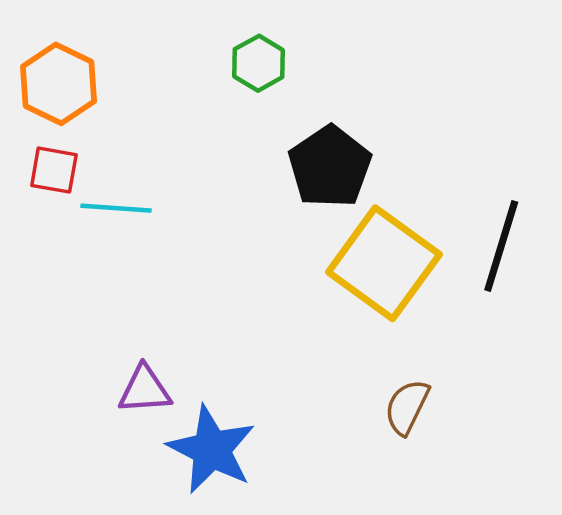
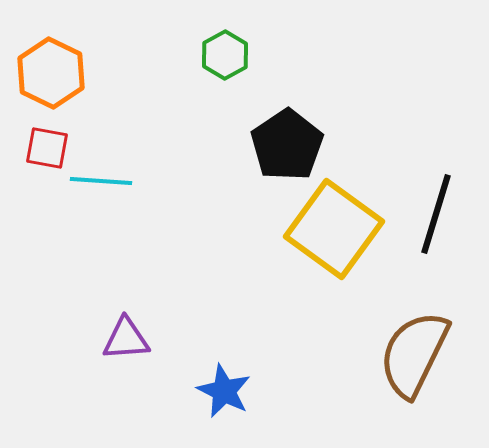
brown semicircle: (407, 407) -> (414, 354), moved, size x1.8
blue star: (211, 450) -> (224, 391), moved, size x0.7

